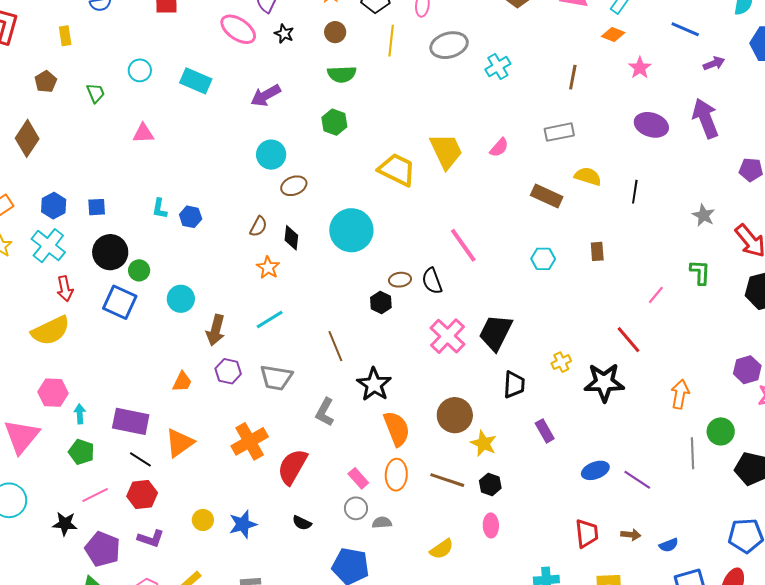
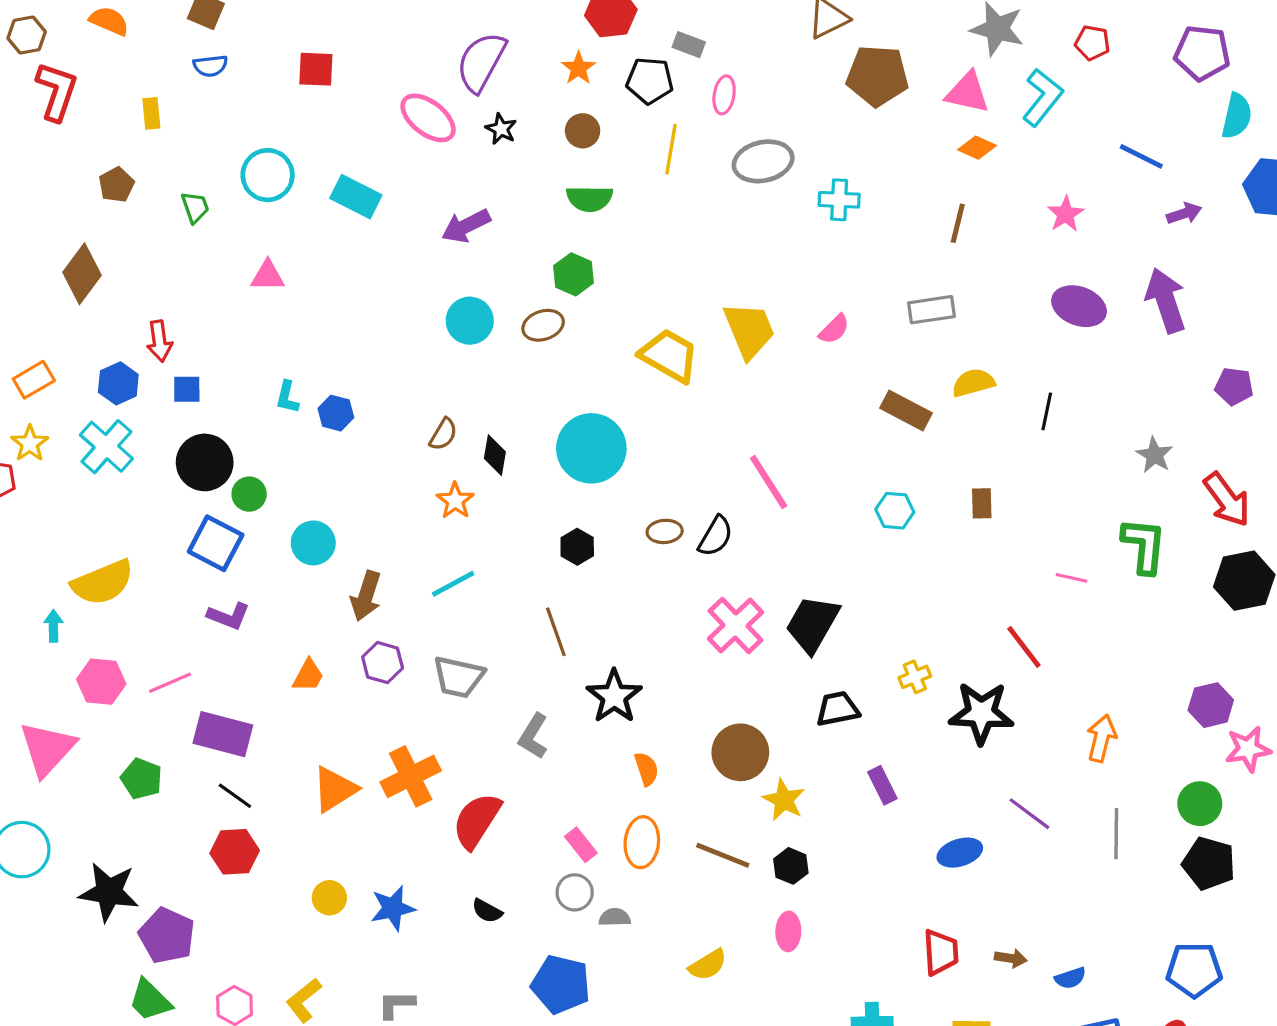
orange diamond: (613, 35) -> (977, 148), moved
cyan cross: (498, 67) -> (839, 200), turned 30
cyan circle: (140, 70) -> (268, 175), size x1.4
yellow semicircle: (588, 176) -> (973, 383), turned -36
brown ellipse: (294, 186) -> (543, 325), moved
green L-shape: (700, 272) -> (1144, 546), size x1.4
black semicircle: (432, 281) -> (716, 536), turned -132
red arrow: (65, 289) -> (159, 341), moved
pink line: (656, 295) -> (1072, 578), turned 60
black hexagon: (381, 303) -> (577, 547), moved
black trapezoid: (514, 385) -> (838, 709), turned -108
cyan arrow: (80, 414) -> (53, 626), moved
orange semicircle: (397, 429) -> (646, 769), size x0.6
green circle: (721, 431) -> (1200, 804), moved
orange triangle: (180, 443) -> (335, 789), moved
purple line: (637, 480) -> (1029, 814), moved
pink line: (95, 495) -> (170, 683), moved
black star: (65, 524) -> (109, 892), size x1.5
purple L-shape: (151, 539) -> (229, 616), moved

